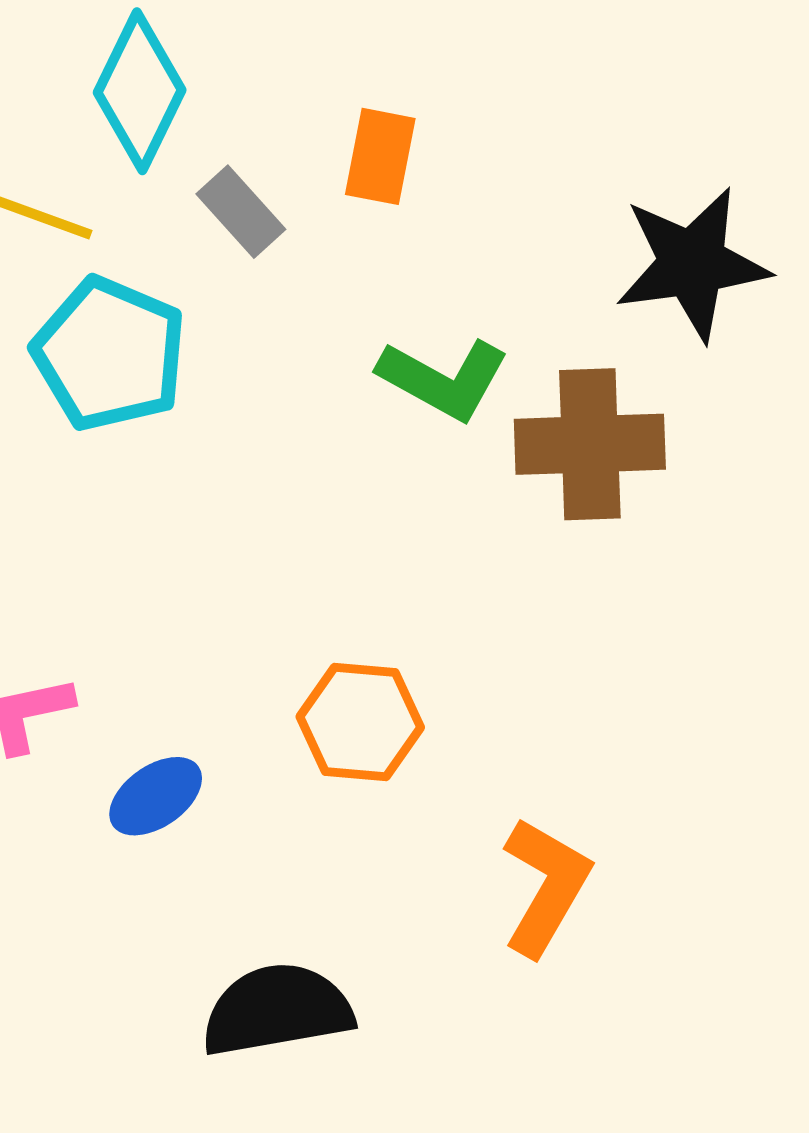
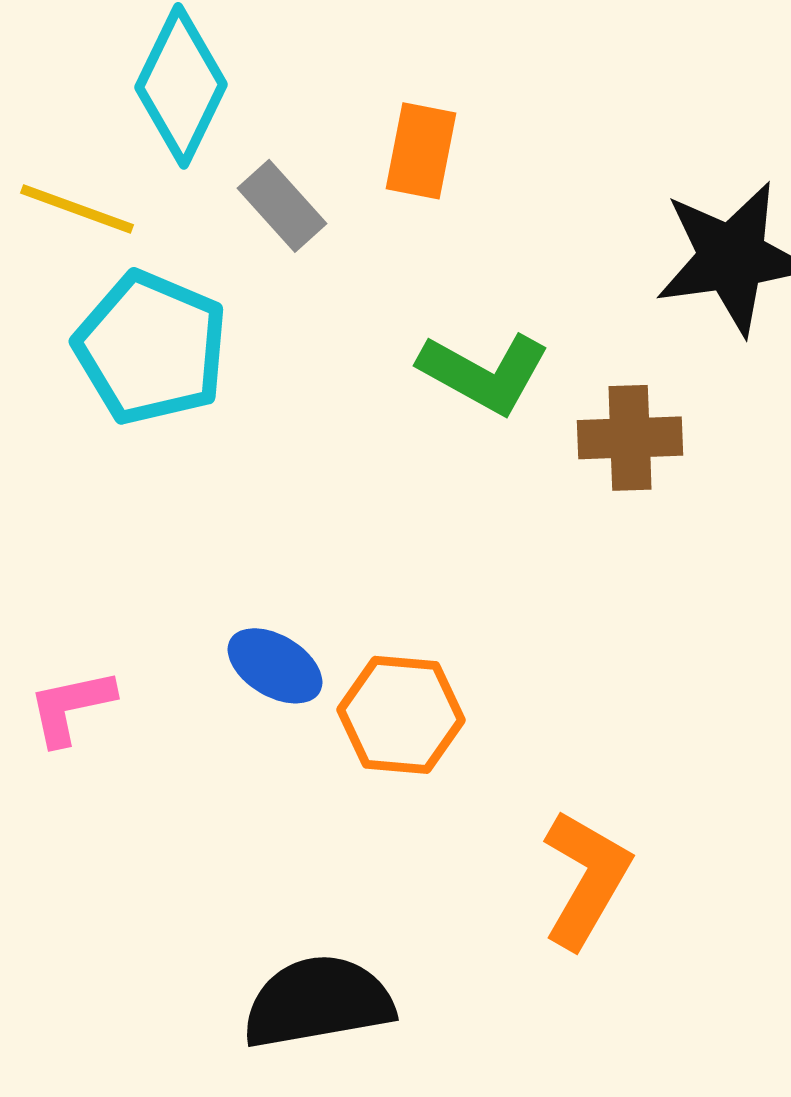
brown cross: (590, 444) -> (630, 438), size x0.7
blue ellipse: (156, 796) -> (275, 666), moved, turned 66

